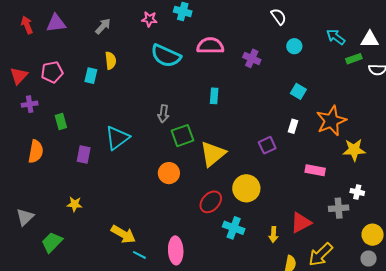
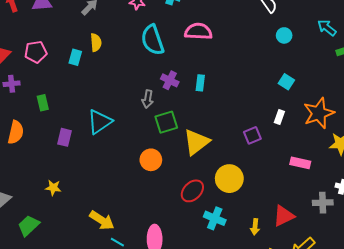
cyan semicircle: (166, 56) -> (153, 40), turned 44
purple cross: (252, 58) -> (170, 80), moved

